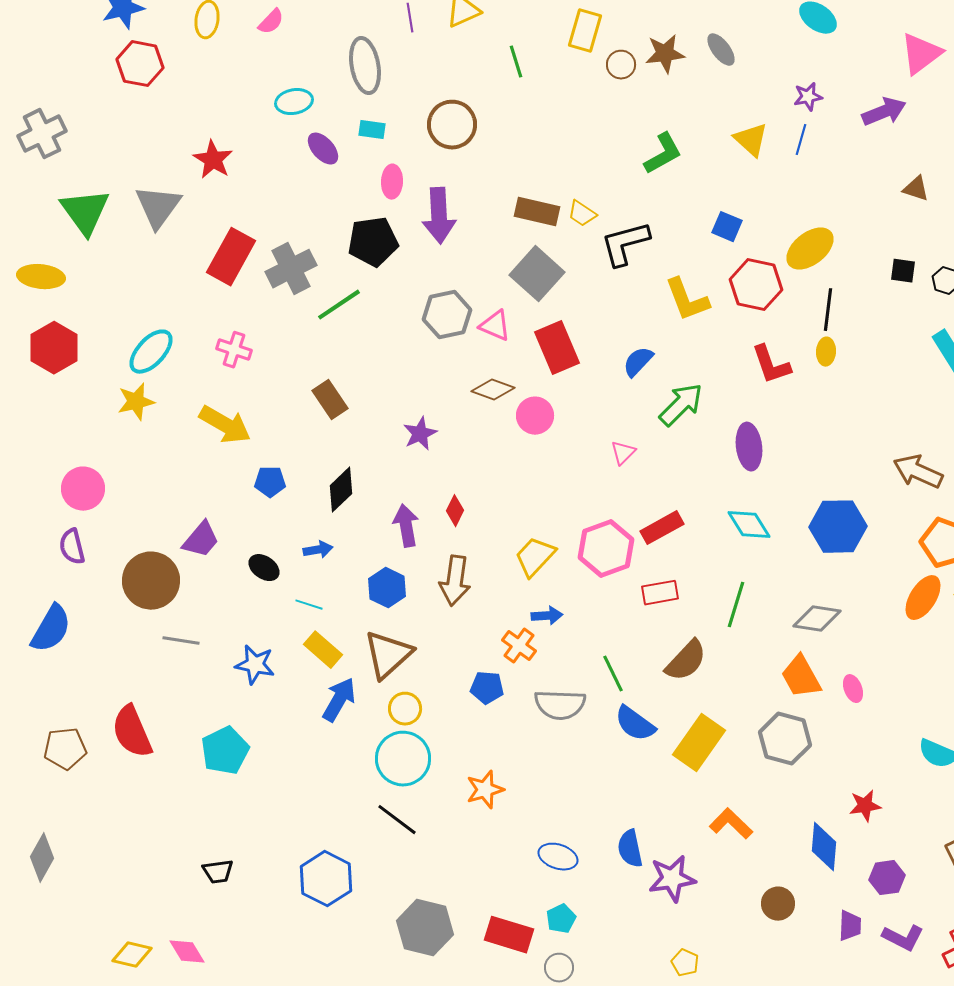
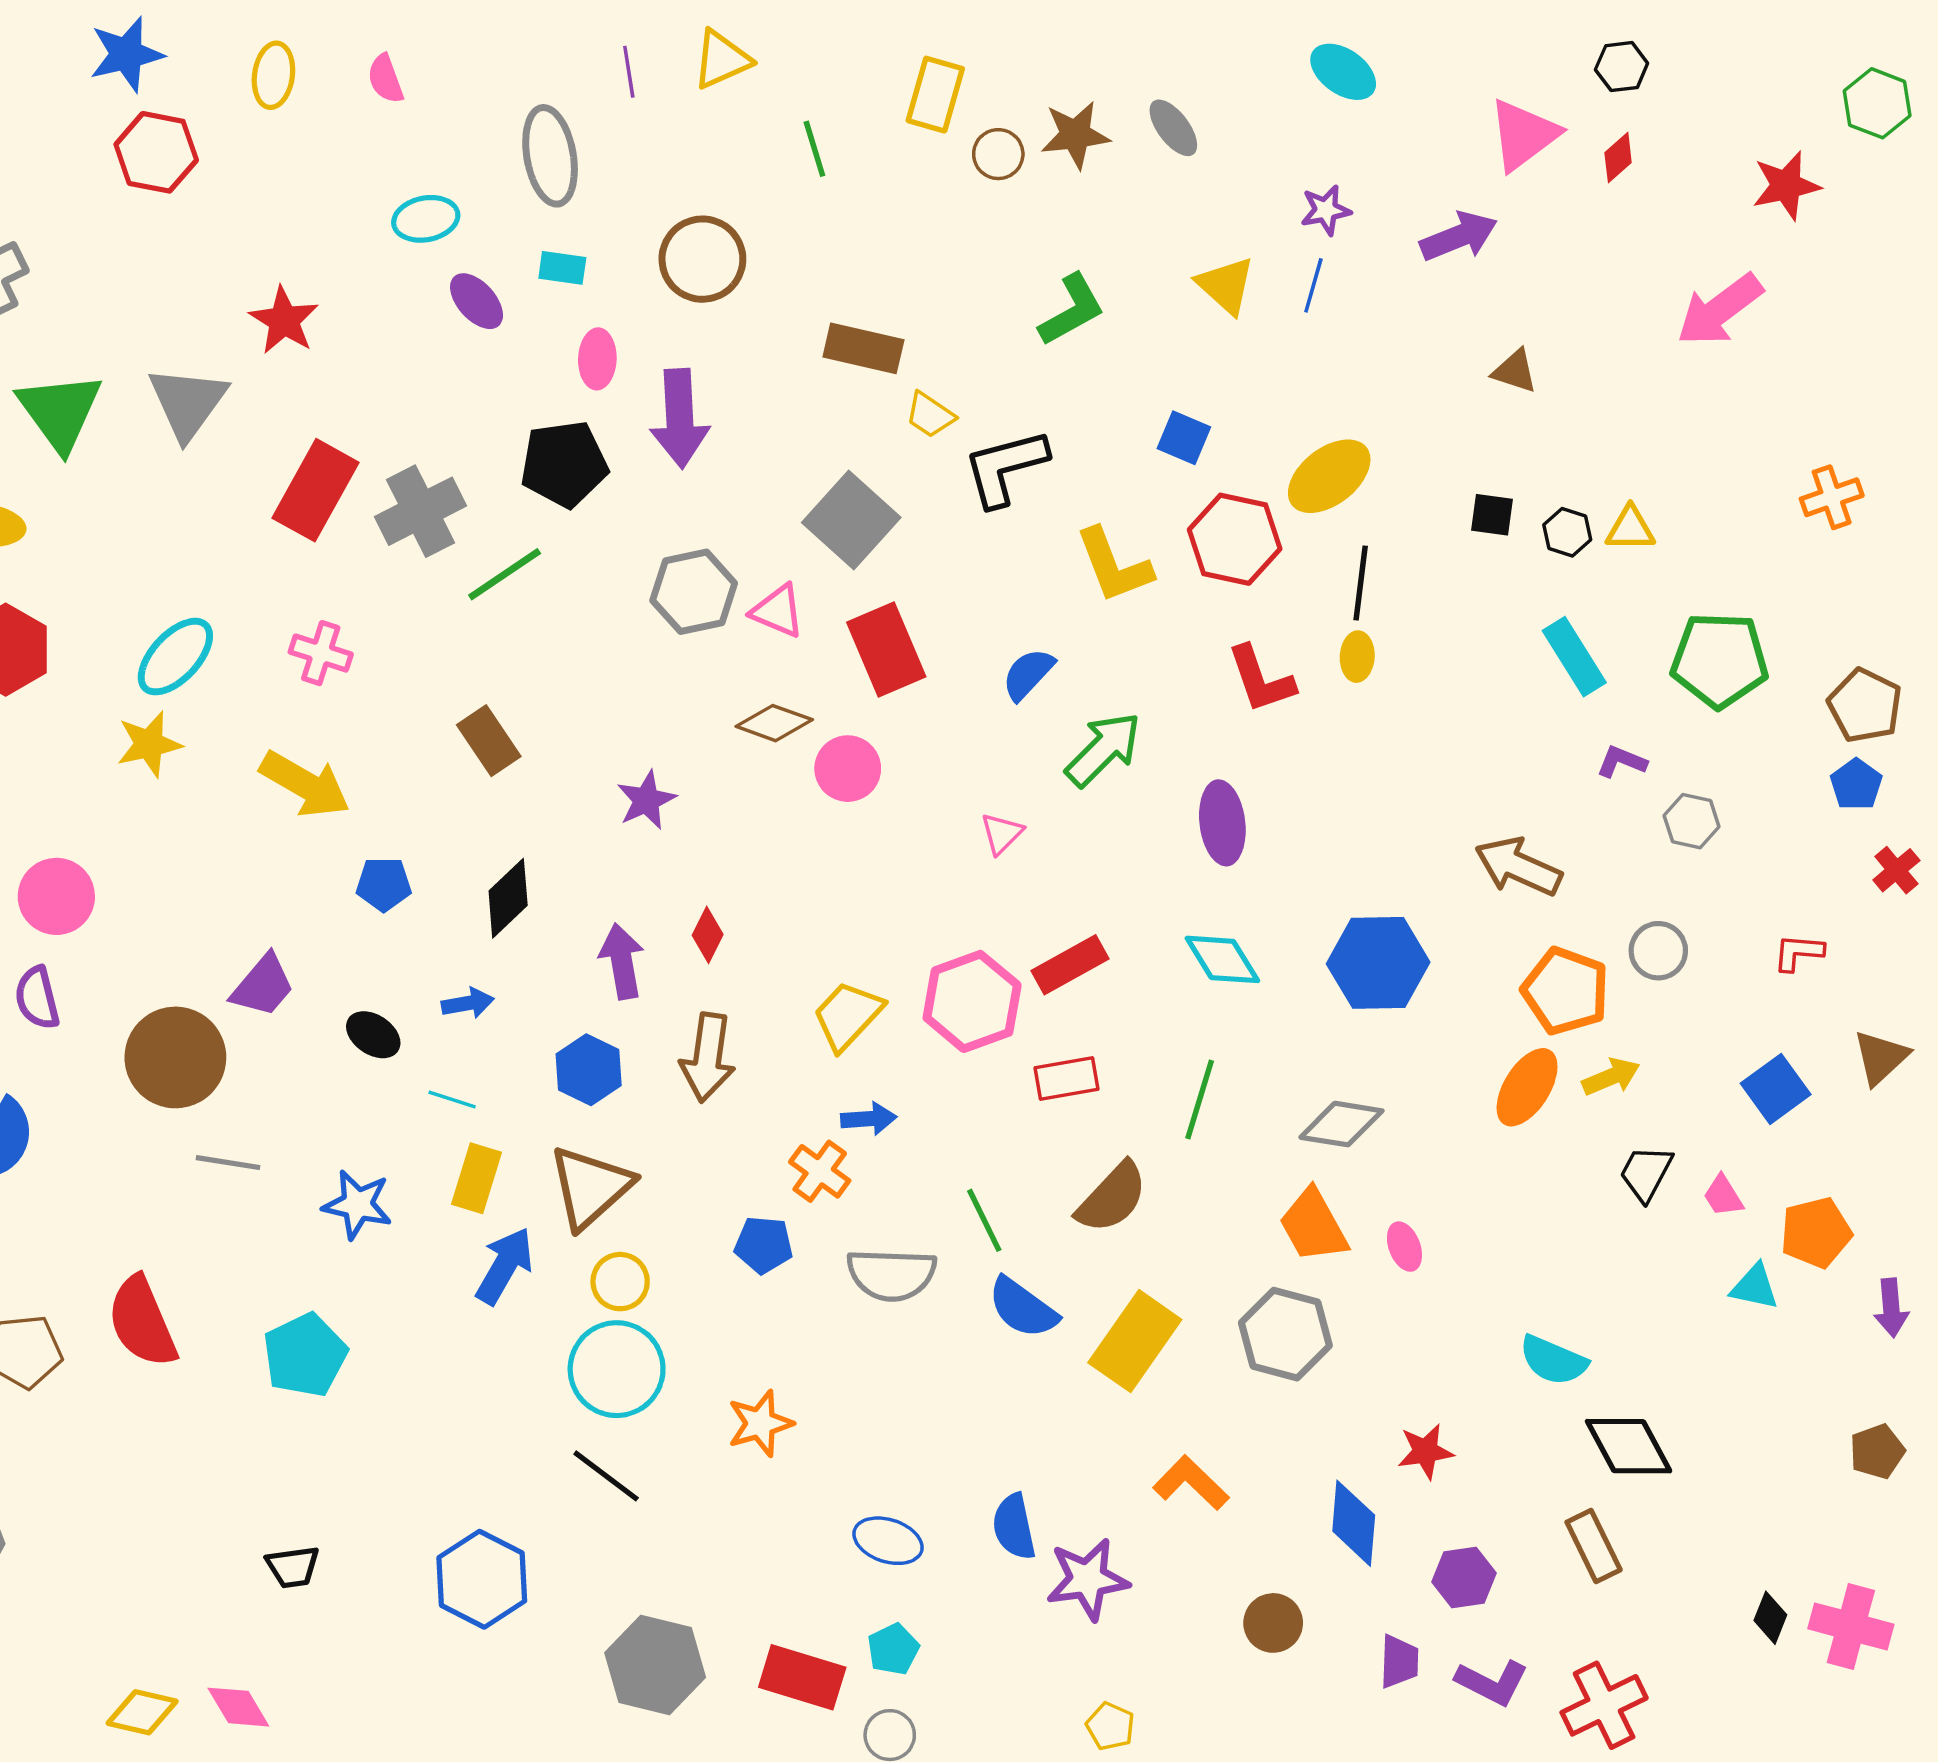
pink semicircle: (271, 22) -> (385, 79), turned 116
brown rectangle: (537, 212) -> (863, 348), moved
yellow rectangle: (323, 650) -> (477, 1178), turned 66

